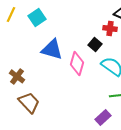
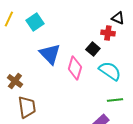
blue triangle: (52, 49) -> (50, 54), turned 30
brown trapezoid: (29, 102) -> (27, 107), turned 35

